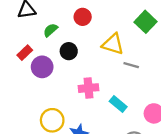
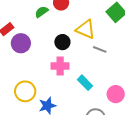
green semicircle: (50, 30) -> (42, 12), moved
black circle: (69, 51) -> (62, 42), moved

